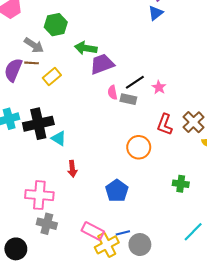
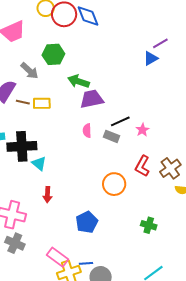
brown line: (32, 63) -> (23, 102), moved
yellow rectangle: (52, 77) -> (42, 103), turned 30
pink semicircle: (113, 93) -> (87, 131), moved

